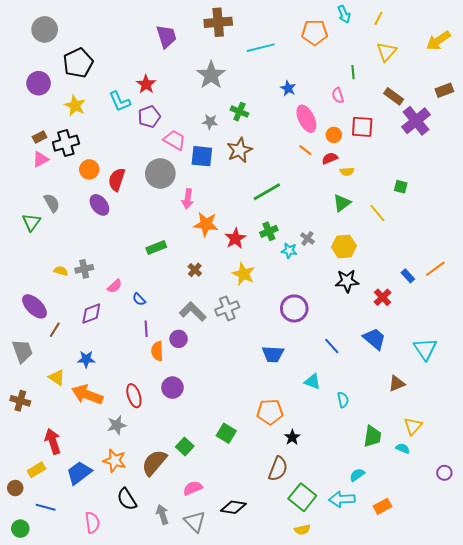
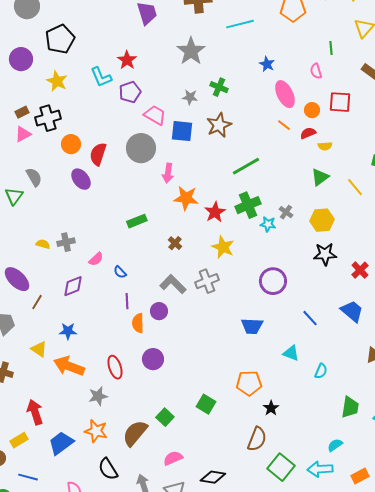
green cross: (269, 231) -> (248, 205), size x1.4
cyan semicircle: (343, 400) -> (321, 371), turned 35

